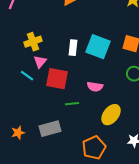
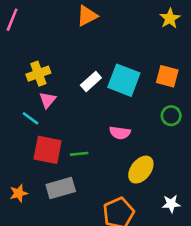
white rectangle: (73, 48) -> (91, 82), turned 42
red square: (57, 79) -> (48, 150), moved
green line: (72, 104) -> (79, 154), moved

